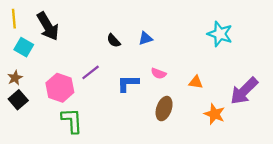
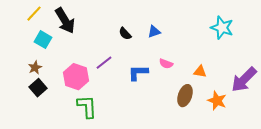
yellow line: (14, 19) -> (34, 14), turned 48
brown ellipse: (164, 109) -> (185, 96), moved

